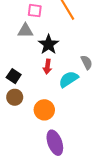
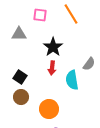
gray triangle: (25, 31) -> (19, 34), moved
gray semicircle: (87, 62) -> (89, 64), turned 64
cyan semicircle: (69, 79) -> (72, 80), turned -66

